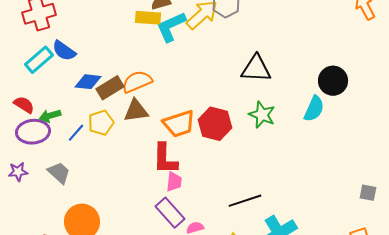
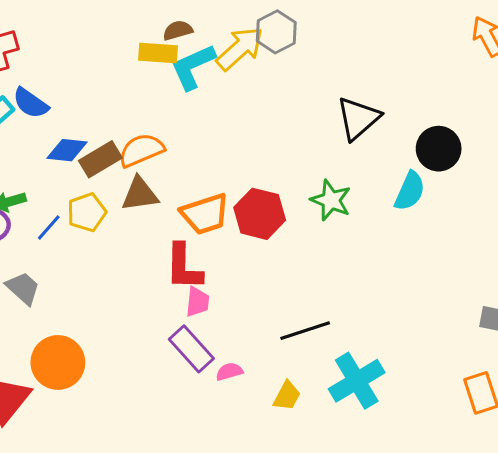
black triangle: (256, 69) -> (358, 118), moved, turned -44

